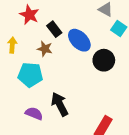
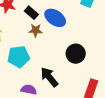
brown star: (45, 49) -> (36, 30), moved
black circle: (104, 60) -> (76, 54), moved

